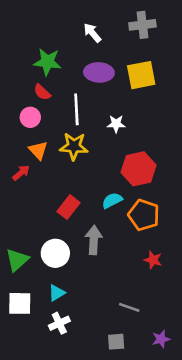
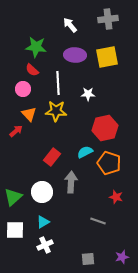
gray line: (129, 307) -> (98, 221), moved

